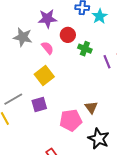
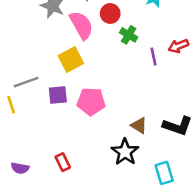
pink semicircle: (47, 48) -> (81, 25), size x1.6
brown triangle: (91, 107) -> (139, 125), moved, turned -32
pink pentagon: (71, 120) -> (91, 102), moved

